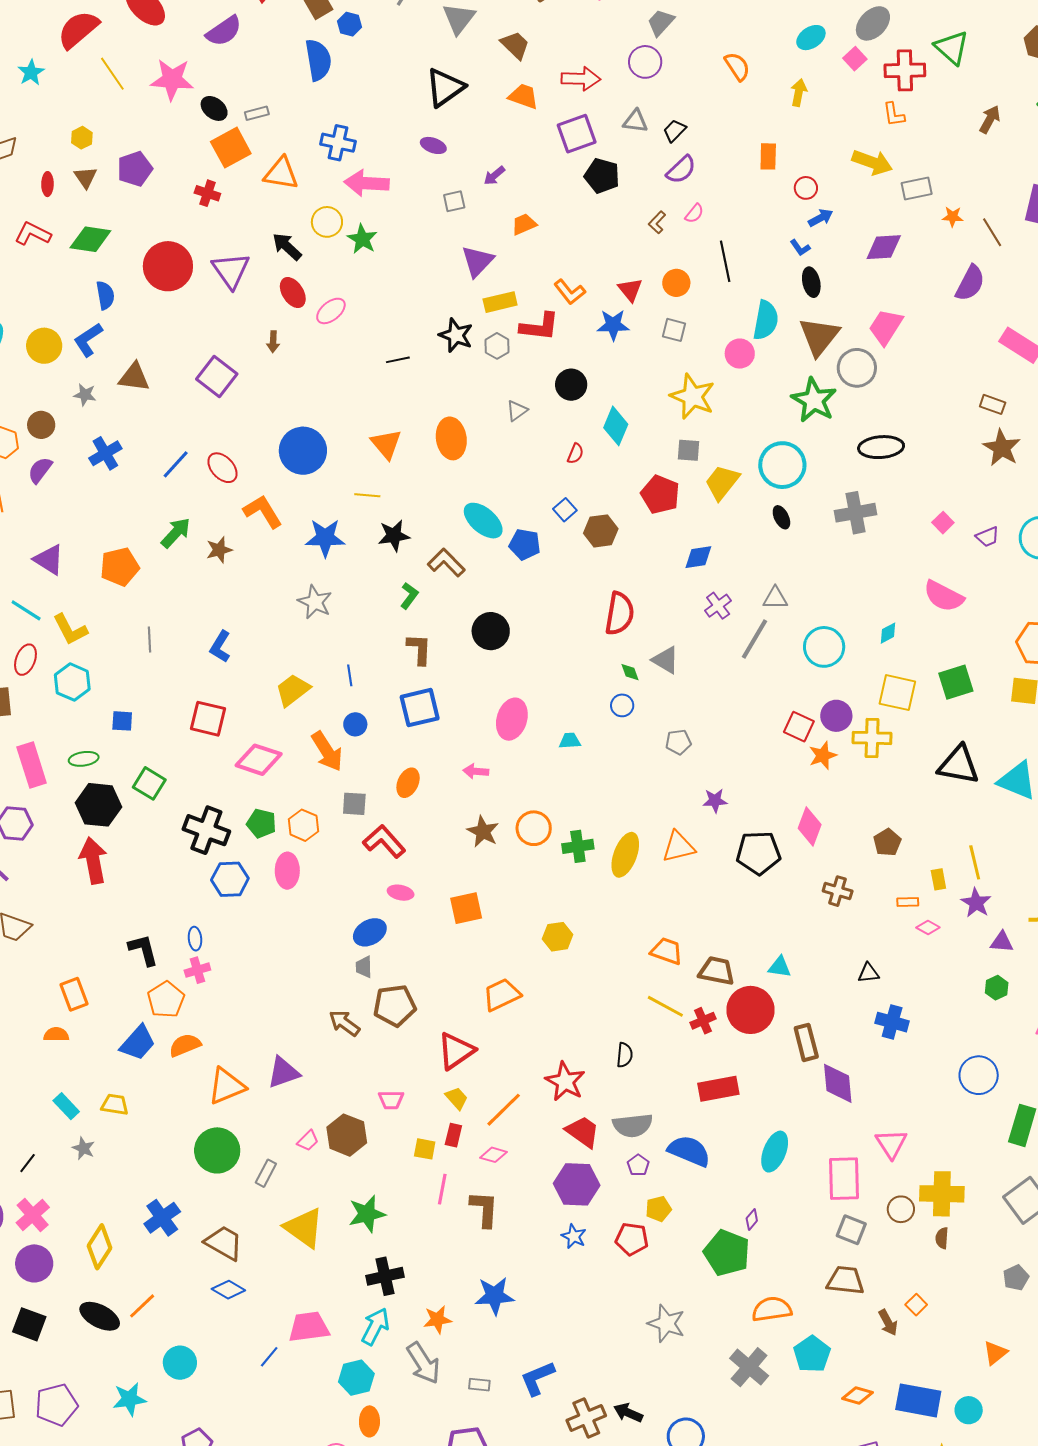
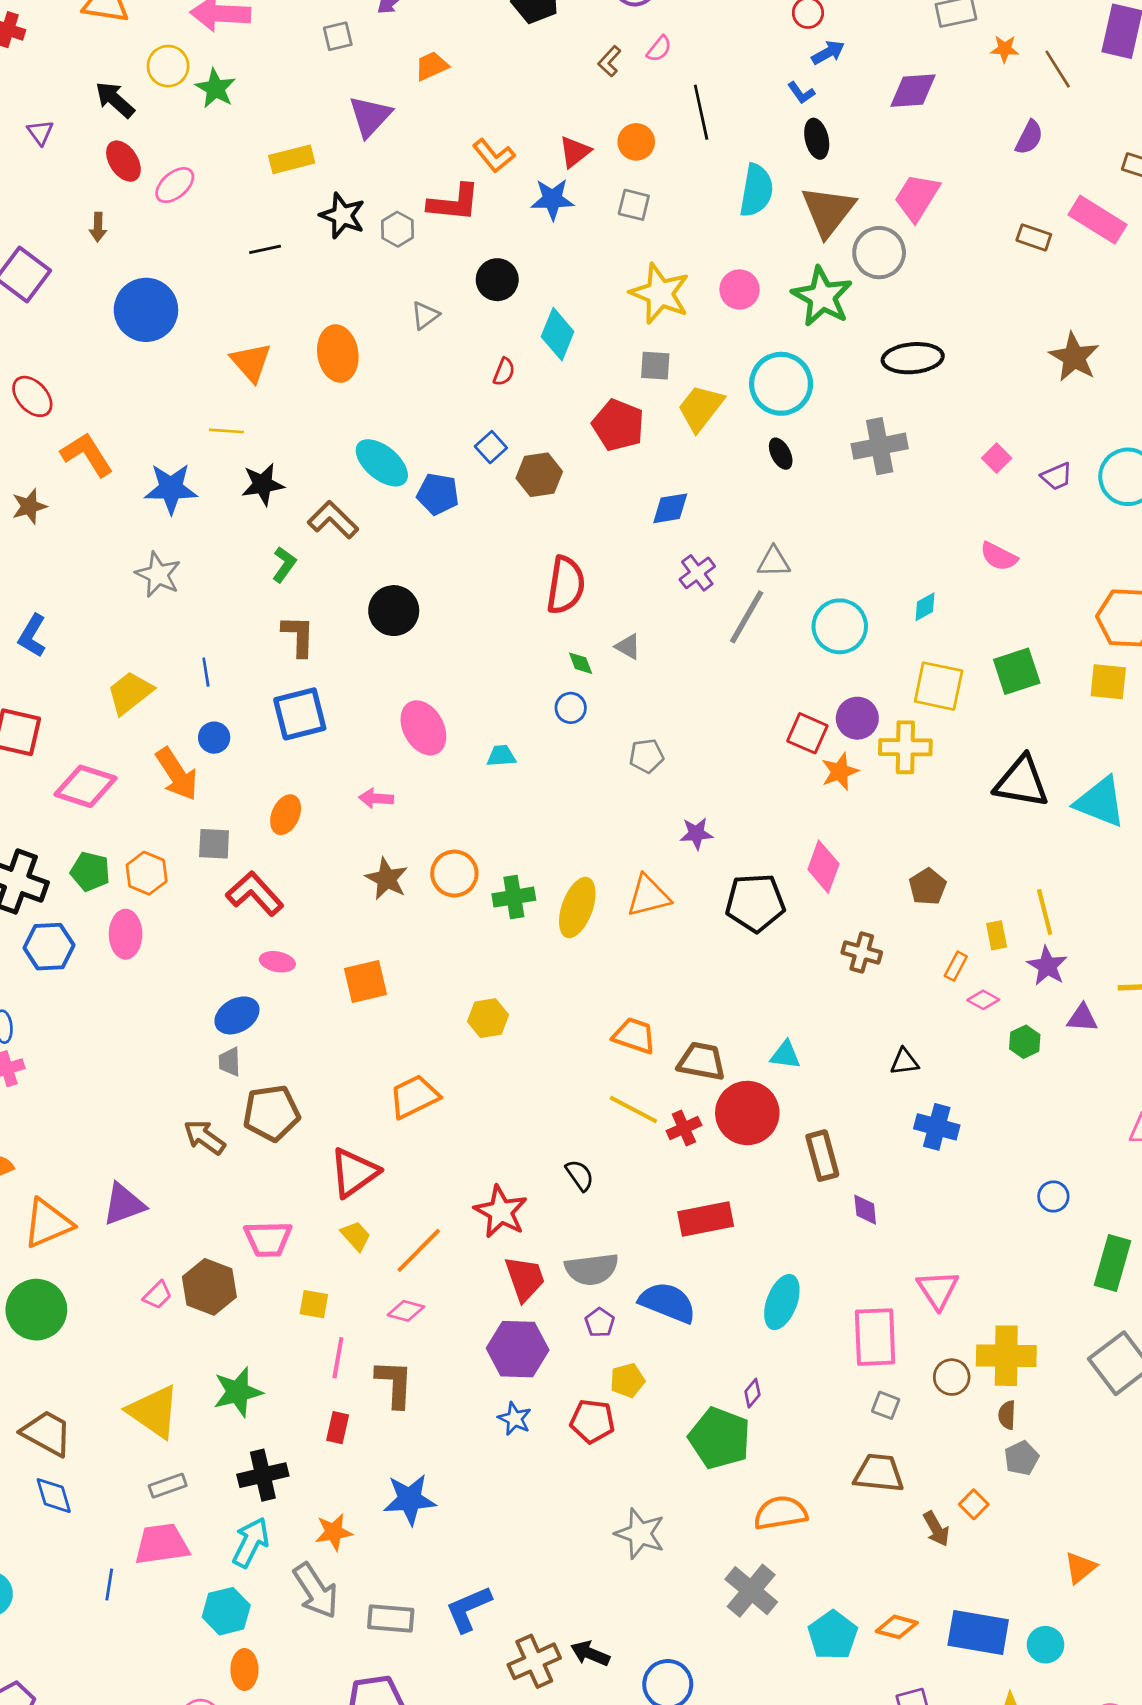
purple triangle: (231, 270) -> (40, 132), size x0.5
purple semicircle: (970, 283) -> (1029, 137), size x0.7
red triangle: (630, 290) -> (575, 152), turned 32
yellow rectangle: (500, 302) -> (292, 159), moved
pink circle: (740, 354) -> (740, 289), moved
brown rectangle: (993, 404) -> (1034, 237), moved
blue circle: (303, 451) -> (146, 310), moved
pink semicircle: (944, 596) -> (999, 556), size x0.7
gray triangle: (666, 660) -> (628, 646), size x0.7
pink ellipse: (512, 719) -> (423, 728), turned -45
orange rectangle: (908, 902) -> (956, 966), turned -60
green hexagon: (997, 988) -> (1025, 1042), moved
black semicircle: (625, 1055) -> (580, 1175), turned -40
blue circle: (979, 1075) -> (1053, 1197), size x0.6
purple diamond: (838, 1083) -> (865, 1210), size x0.6
pink trapezoid: (391, 1100) -> (268, 1239), size x1.4
red trapezoid: (583, 1132) -> (525, 1279), turned 36
red rectangle: (453, 1135) -> (338, 1428), moved
gray rectangle: (266, 1173) -> (168, 1486), moved, turned 44
gray square: (851, 1230) -> (886, 1405), size x0.7
gray pentagon: (1016, 1278) -> (1021, 1458), moved
blue diamond: (228, 1290) -> (54, 1496), turned 44
cyan pentagon: (812, 1354) -> (833, 1635), moved
blue line: (269, 1357) -> (109, 1585), turned -30
gray rectangle: (479, 1385) -> (391, 1619), size x1.6

